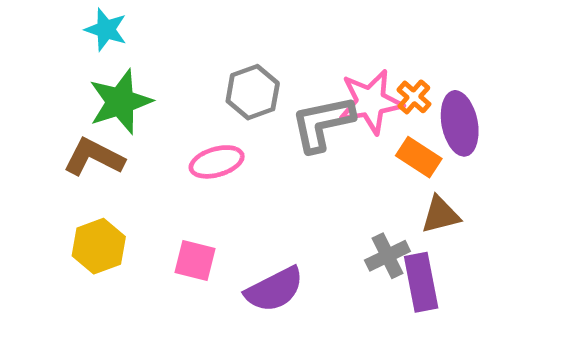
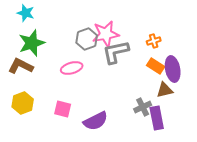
orange cross: (414, 97) -> (154, 41), turned 32
pink star: (371, 102) -> (106, 34), moved
purple ellipse: (460, 123) -> (173, 69), moved

